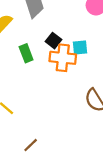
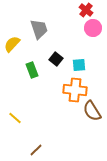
orange cross: (63, 58) -> (75, 90), moved

